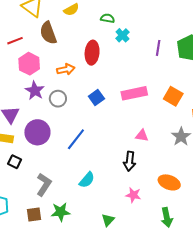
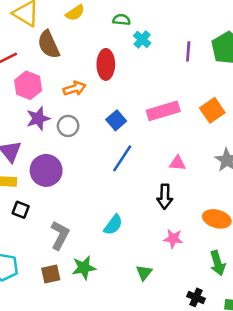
purple star: (35, 91) -> (38, 118), turned 30
orange square: (173, 96) -> (212, 110), turned 30
blue line: (76, 139) -> (122, 158), moved

